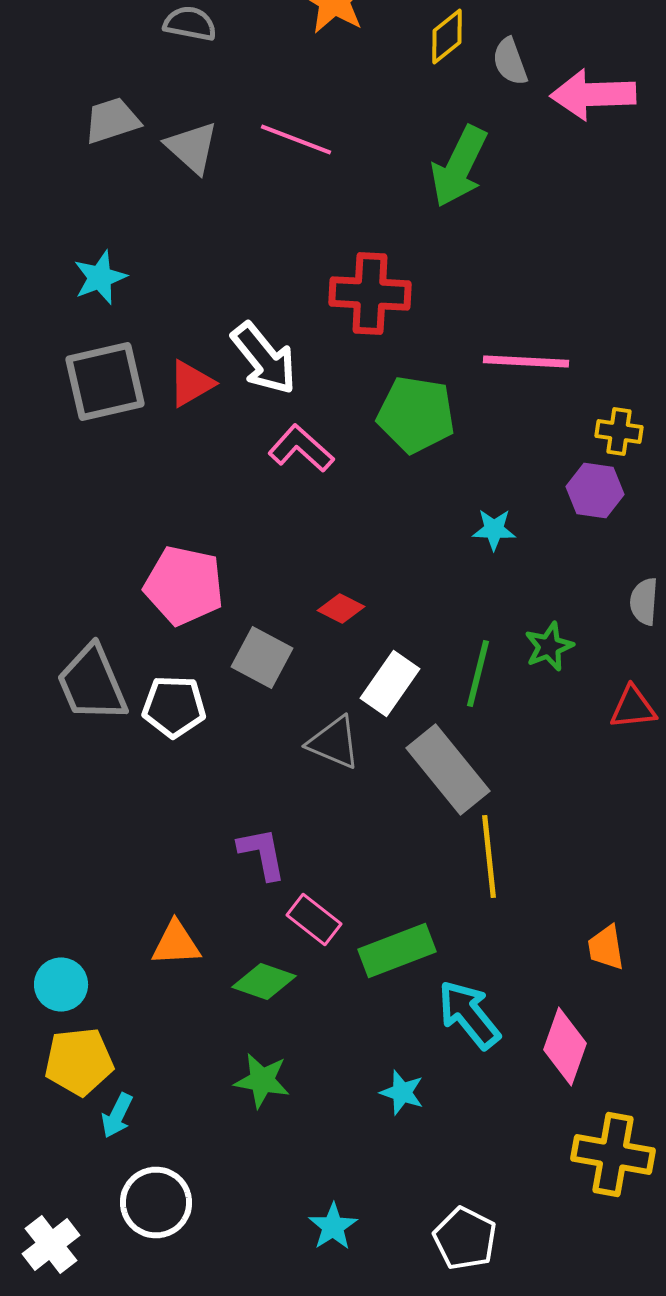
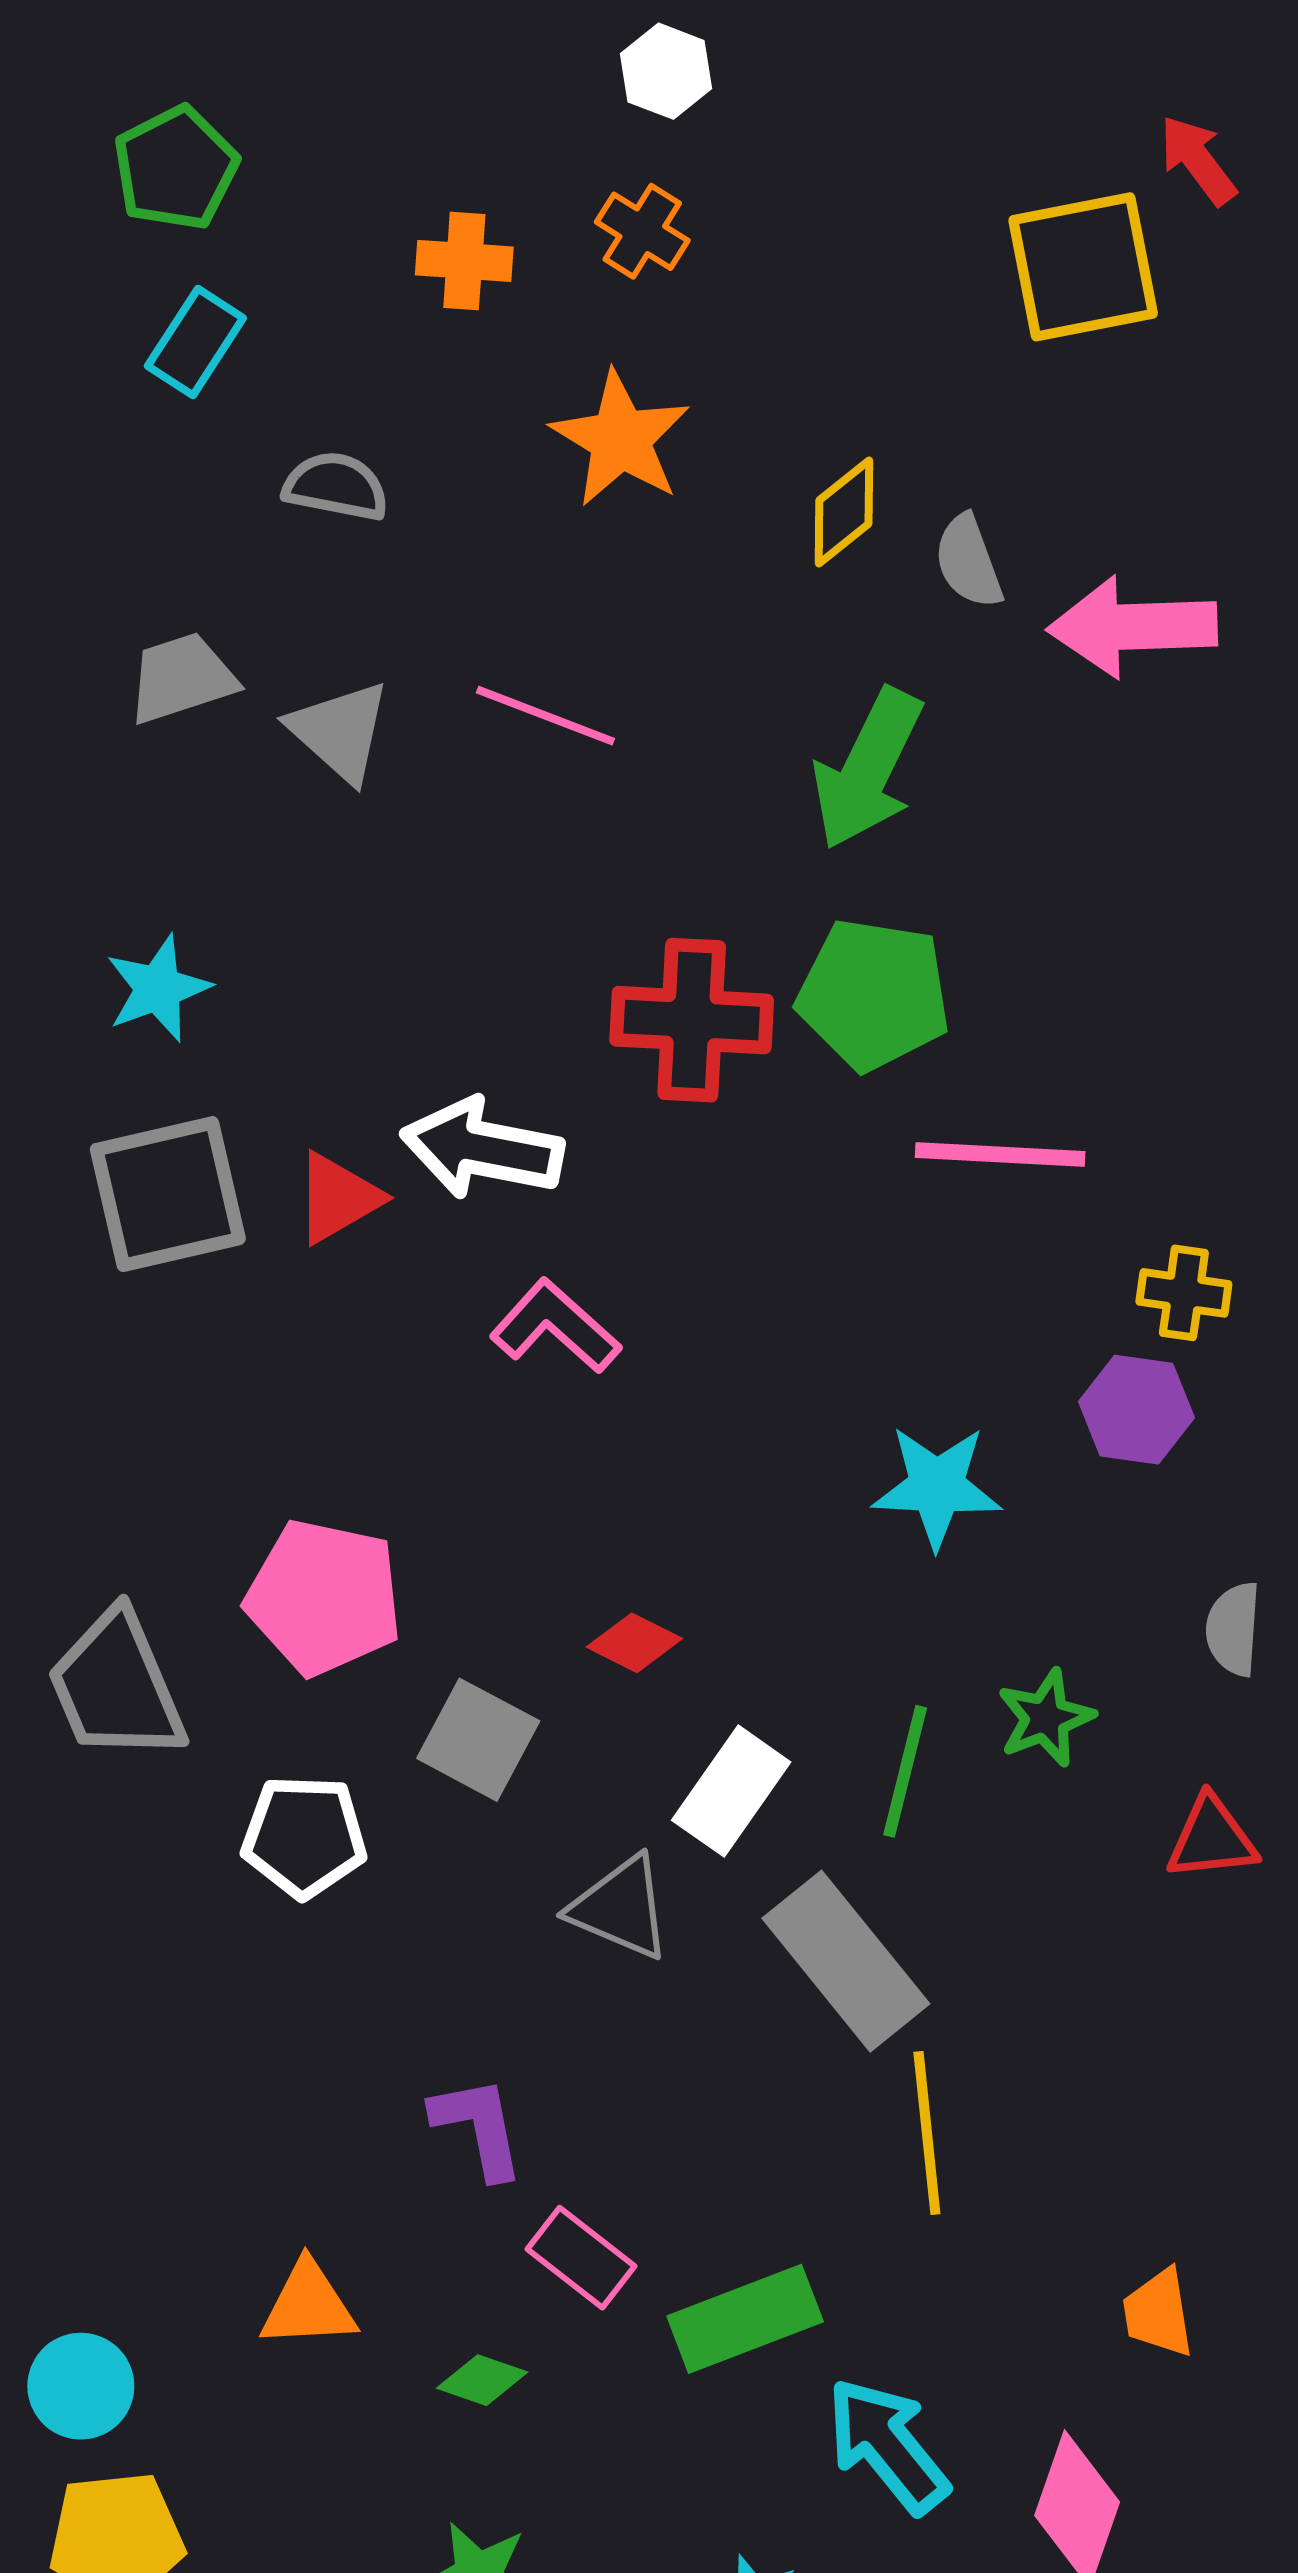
white arrow: (264, 358) -> (482, 1149), turned 140
green pentagon: (416, 414) -> (874, 994), moved
cyan star: (494, 530) -> (937, 1487), size x1.5
gray trapezoid: (92, 684) -> (116, 1686), moved
green diamond: (264, 982) -> (482, 2380), size x0.7

